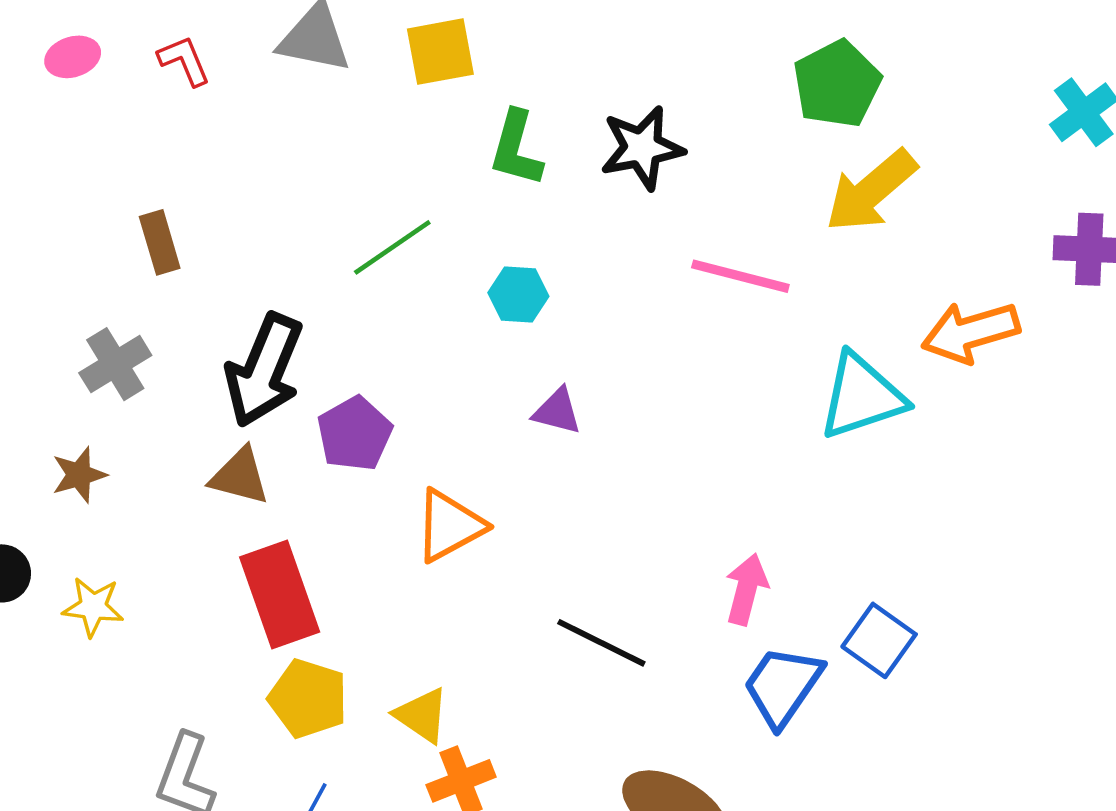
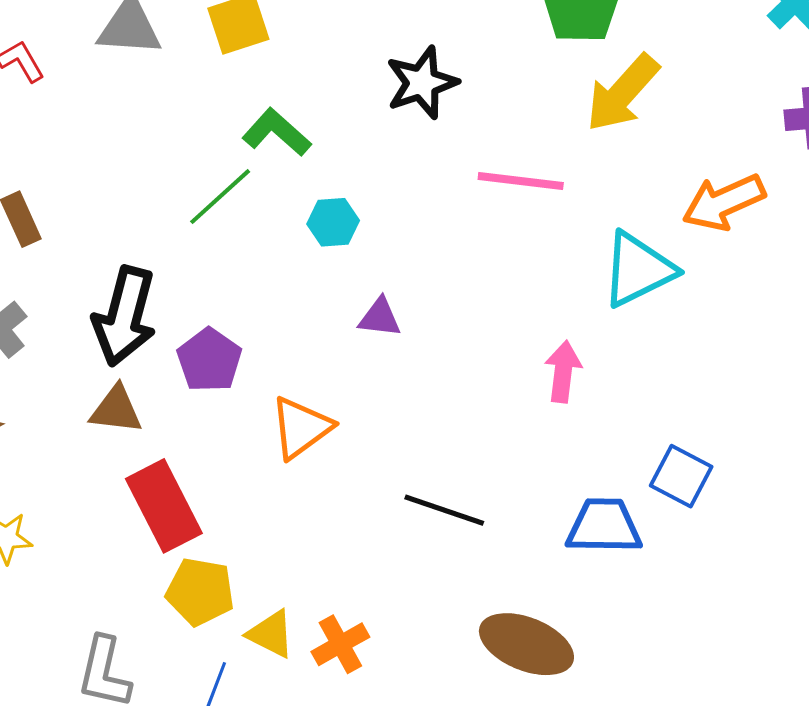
green L-shape: (516, 149) -> (277, 132), moved, turned 124
pink arrow: (746, 589) -> (563, 372), moved
blue trapezoid: (783, 686) -> (604, 526), turned 64
yellow triangle: (422, 715) -> (271, 634), moved

